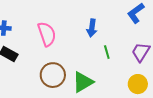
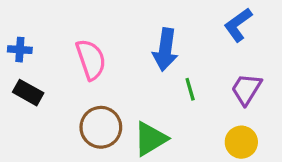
blue arrow: (92, 28) -> (165, 50), size x1.4

